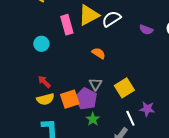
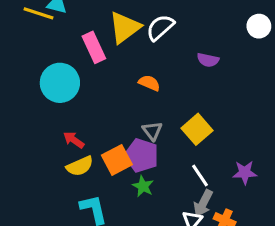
purple semicircle: (146, 30) -> (208, 60), moved
cyan circle: (41, 44) -> (60, 83), size x1.6
purple star: (147, 109) -> (245, 173), moved
white line: (130, 118) -> (200, 176), moved
green star: (93, 119) -> (143, 186), moved

